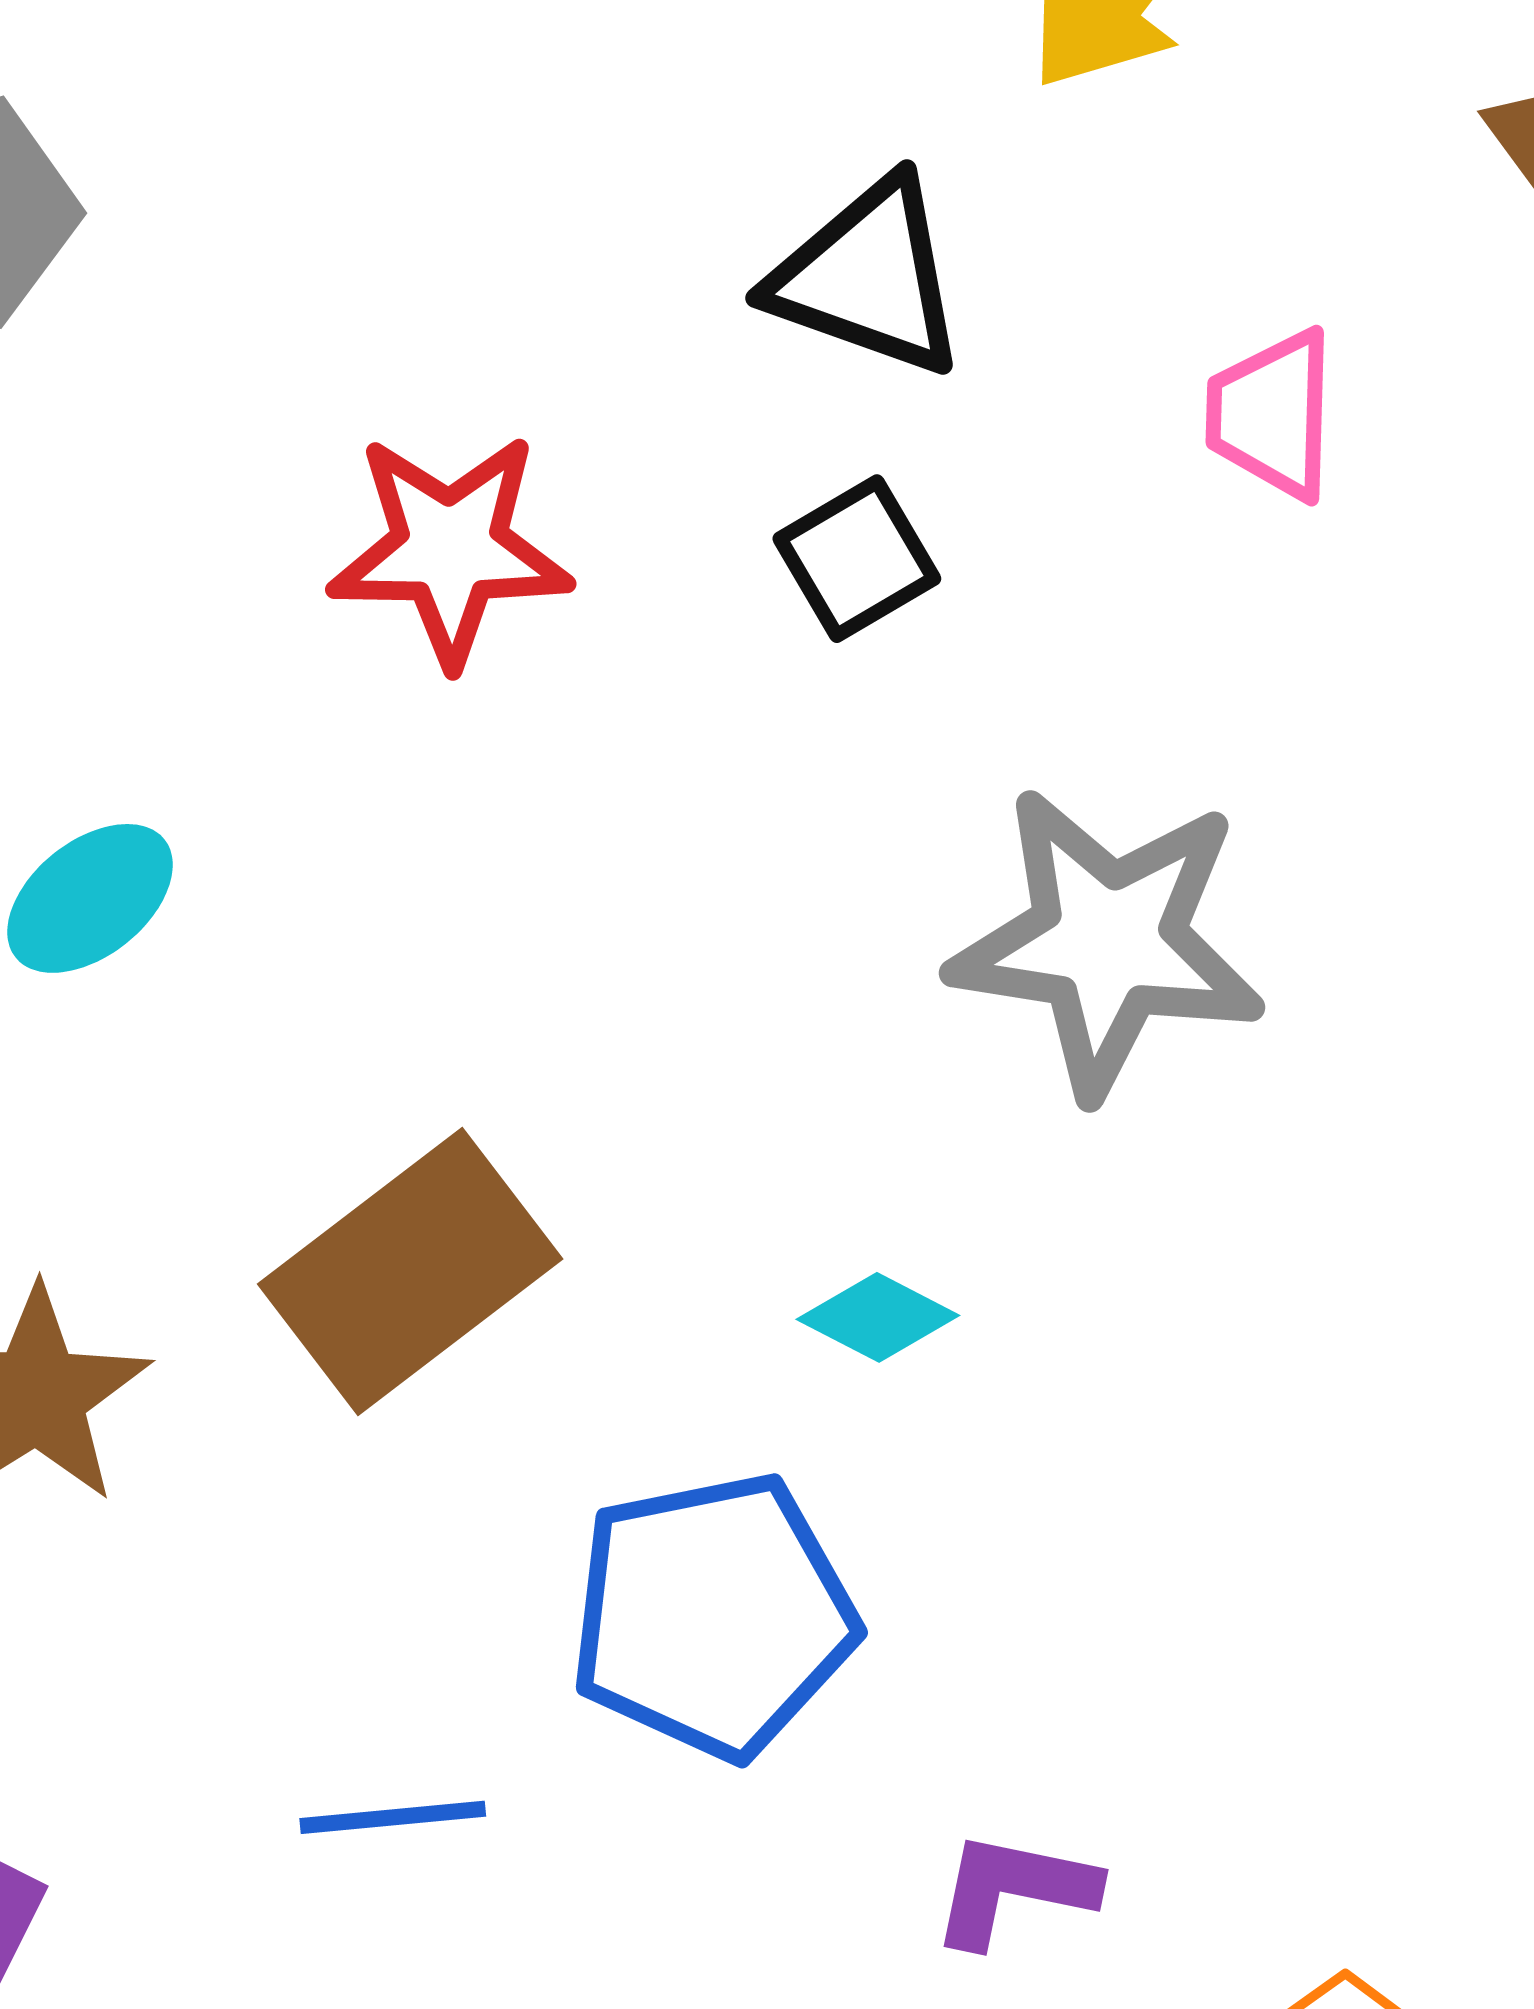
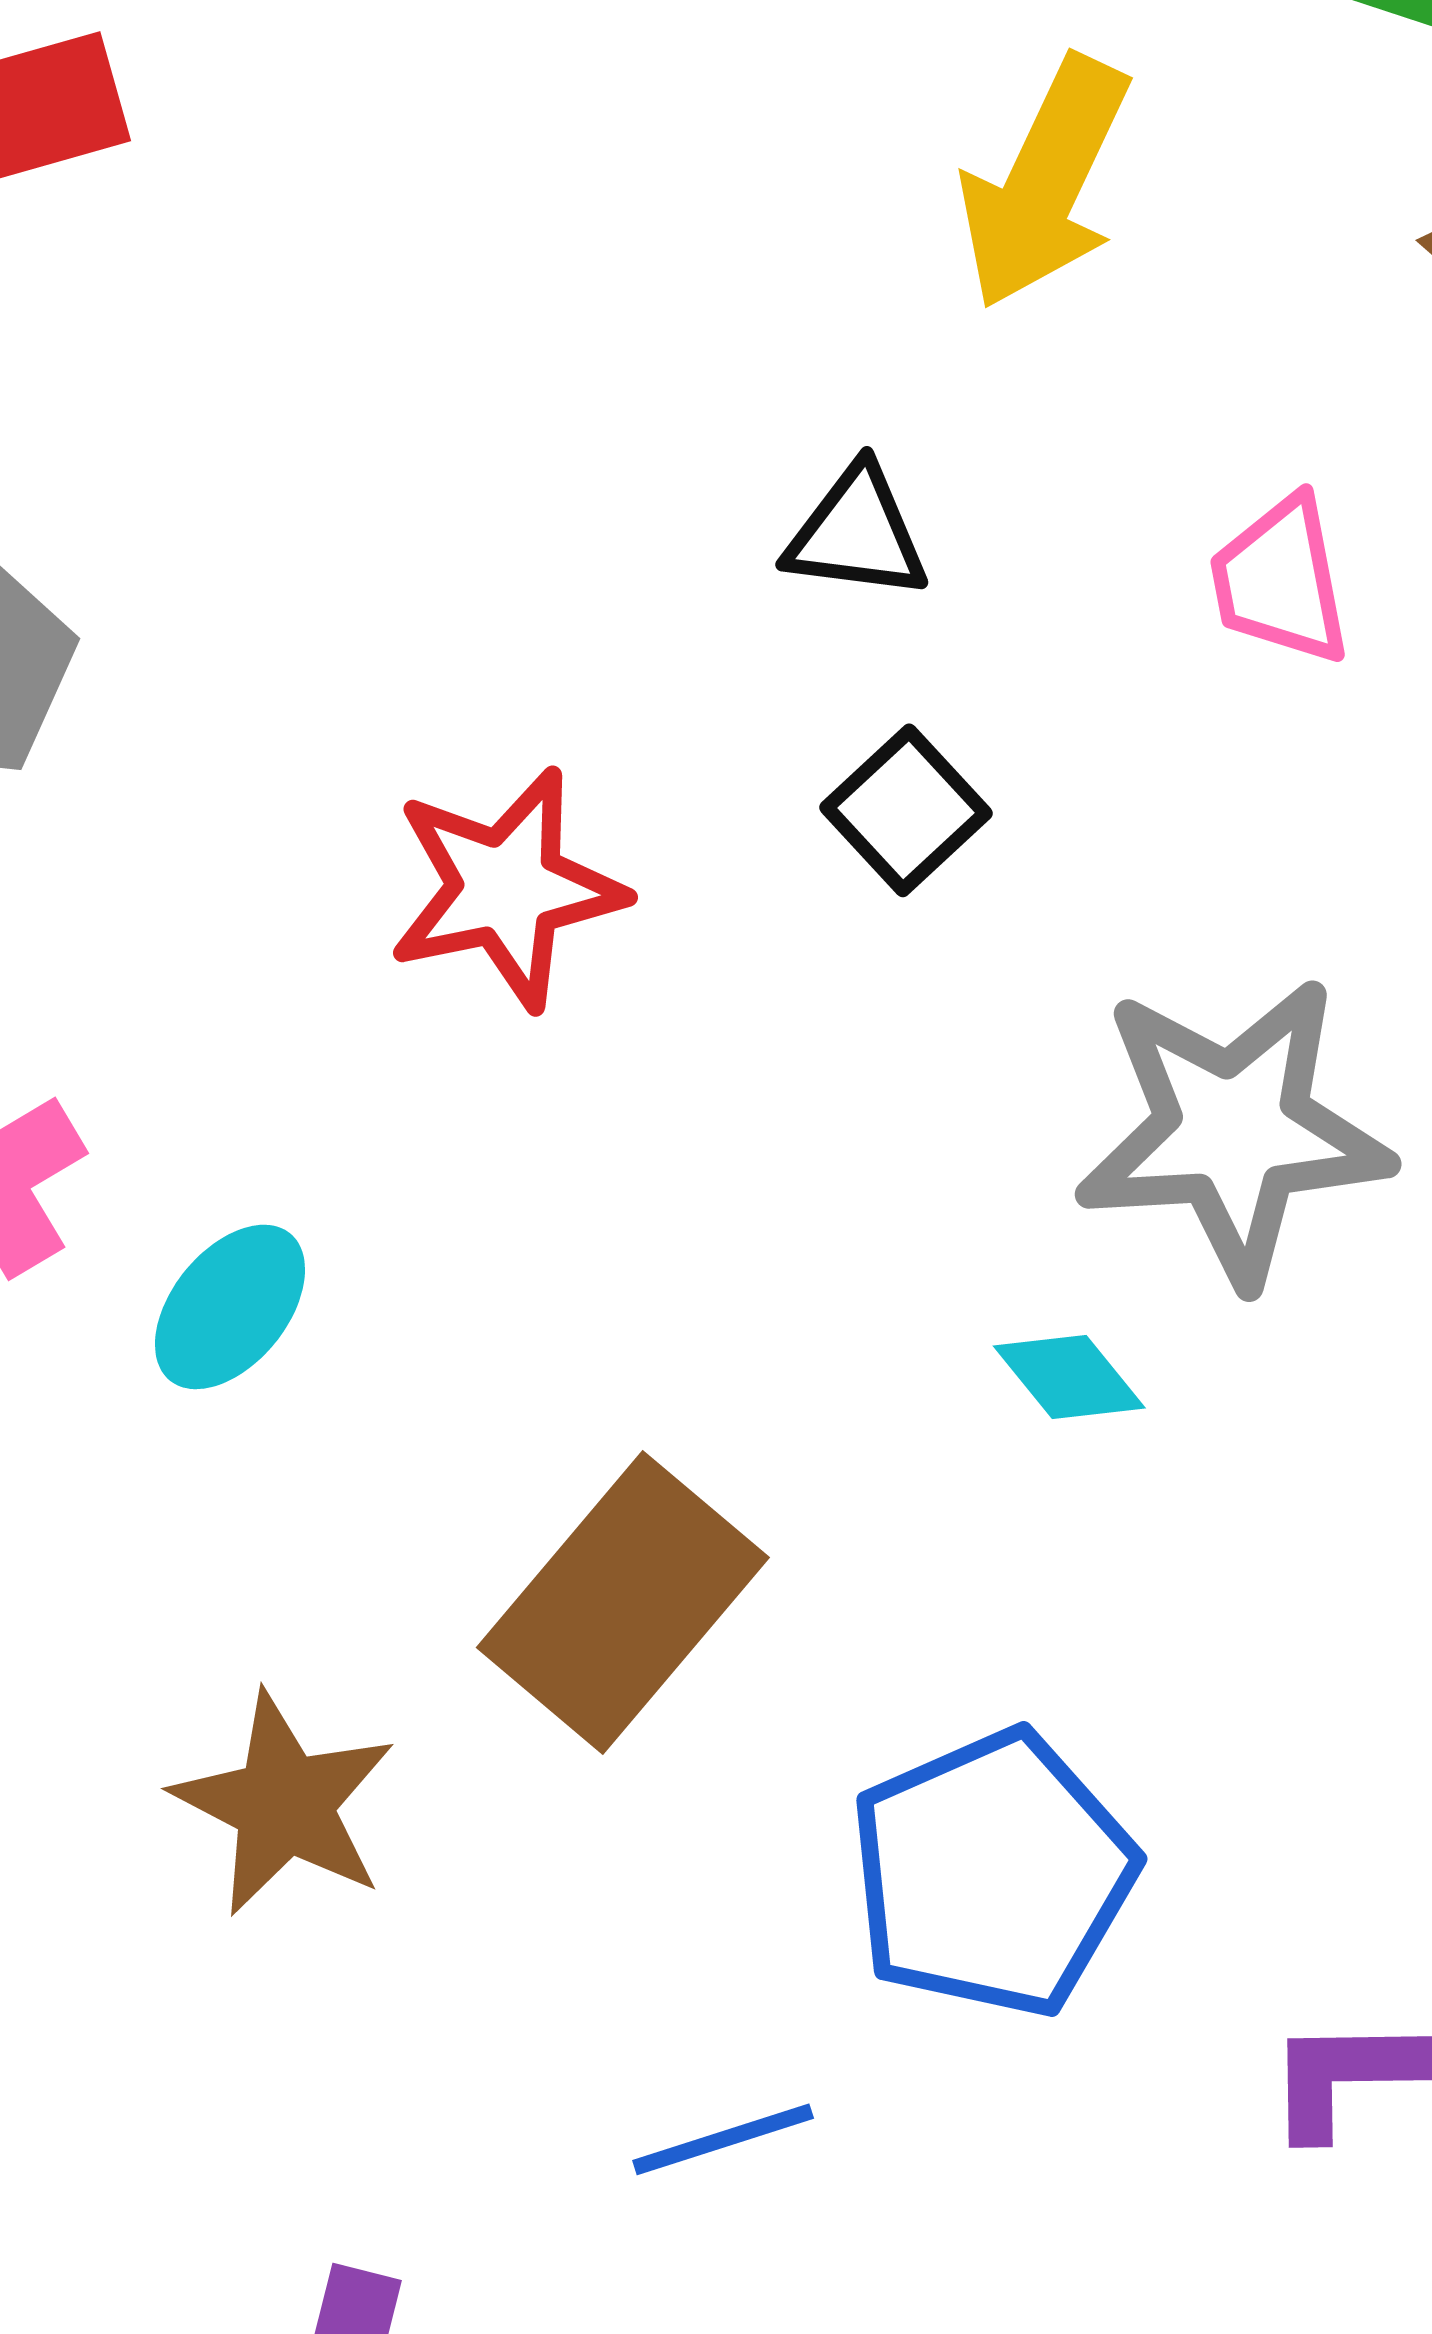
black triangle: (868, 277) -> (857, 533), size x0.7
cyan diamond: (878, 1317) -> (1069, 1377), moved, turned 36

